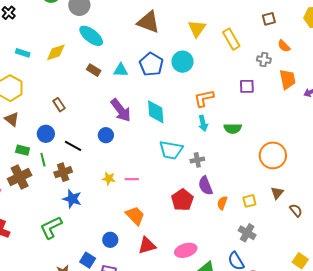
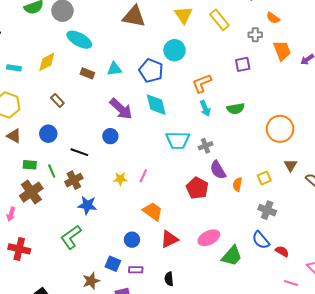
blue pentagon: (151, 64) -> (151, 71), moved
brown rectangle: (59, 105) -> (57, 100), moved
blue circle: (46, 134) -> (48, 134), moved
pink line: (132, 179) -> (143, 176), turned -56

